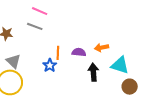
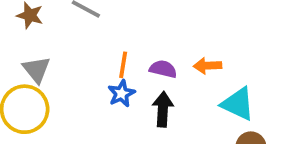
blue star: (50, 65) -> (121, 93), moved
black arrow: (93, 72) -> (163, 109), moved

